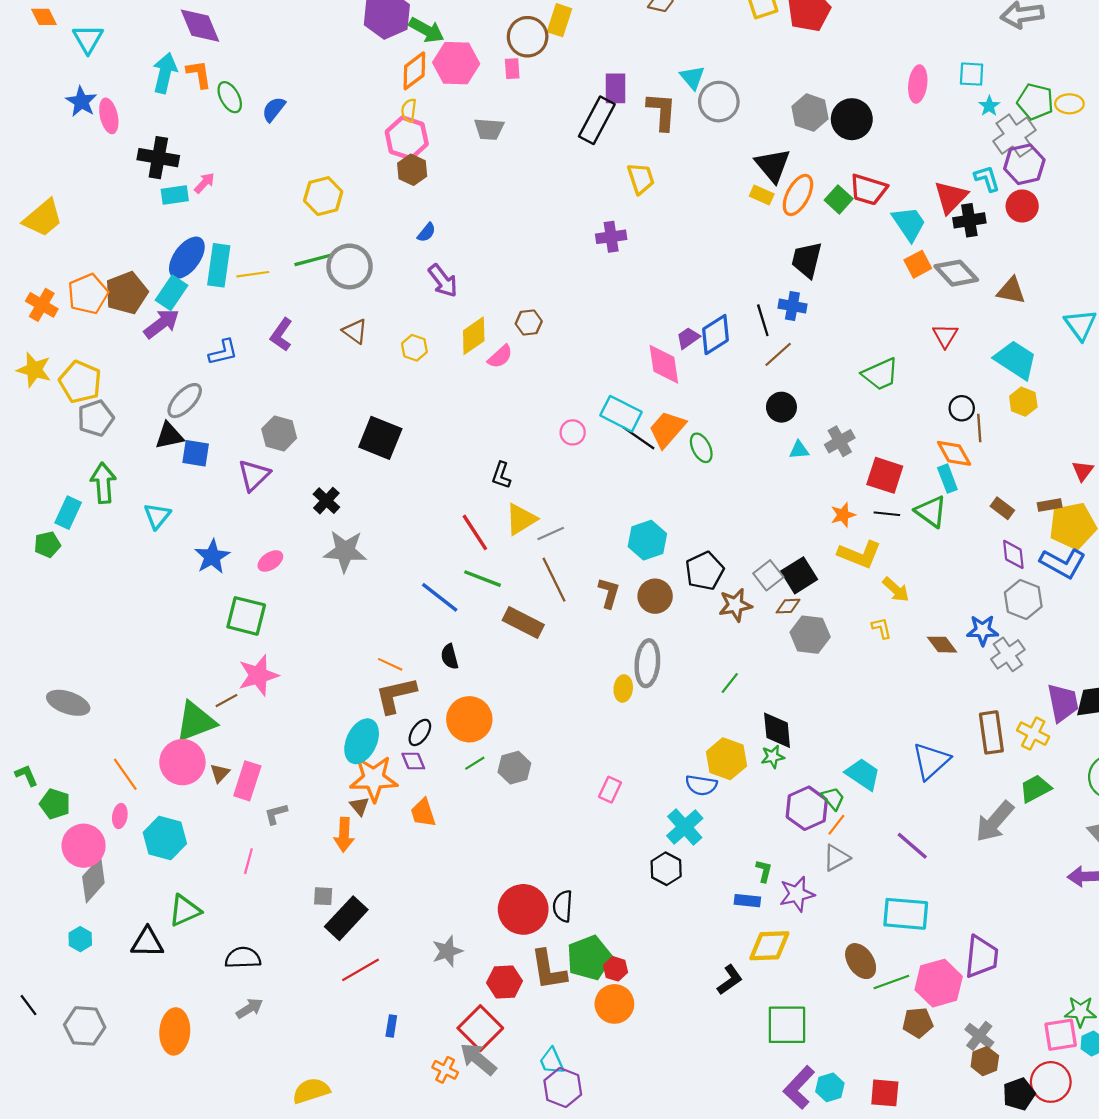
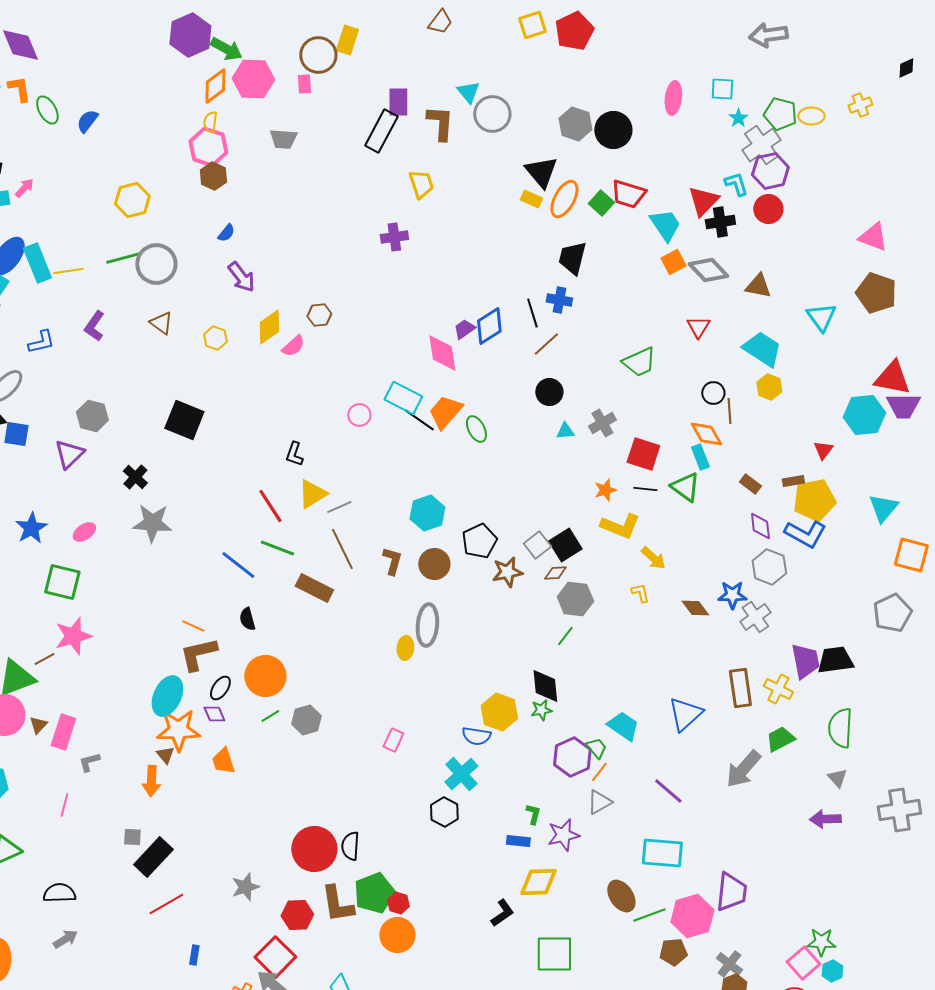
cyan rectangle: (219, 265) -> (37, 263), turned -30
green line: (730, 683) -> (565, 636), moved
pink square: (1061, 1035) -> (803, 963), turned -32

